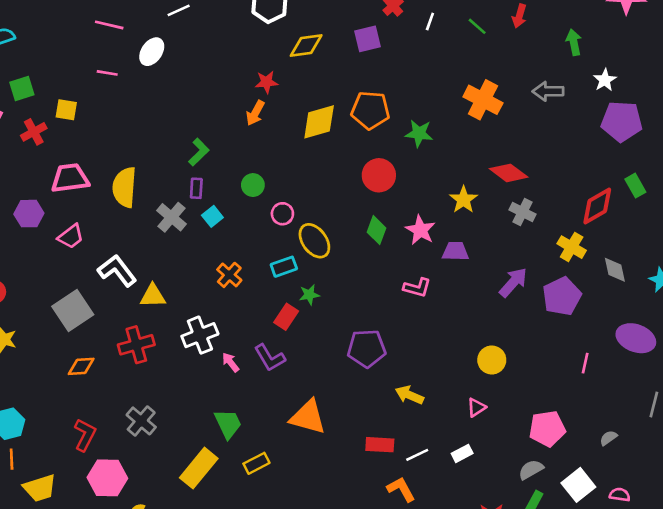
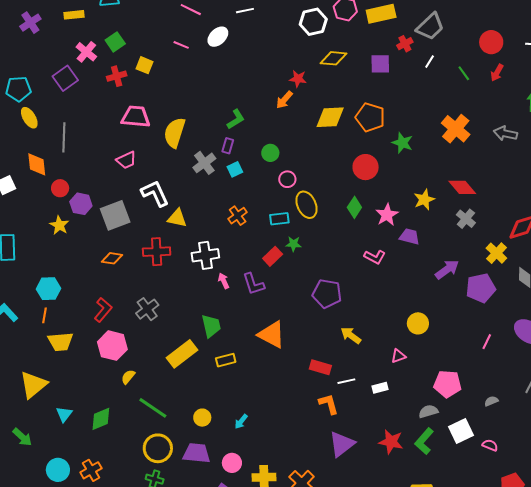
green square: (22, 89) -> (115, 42), turned -30
purple hexagon: (29, 214) -> (81, 204), moved

